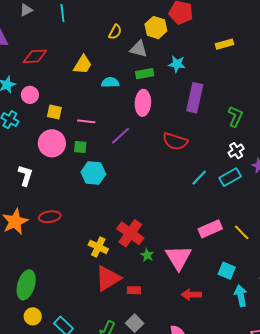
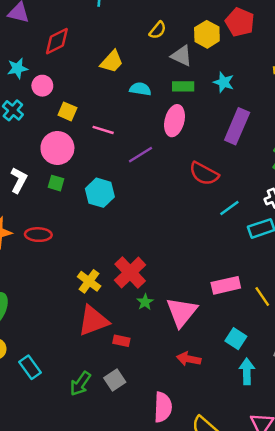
red diamond: (35, 56) -> (57, 41), turned -35
green square: (80, 147) -> (56, 183), moved
cyan line: (199, 178) -> (229, 208), moved

